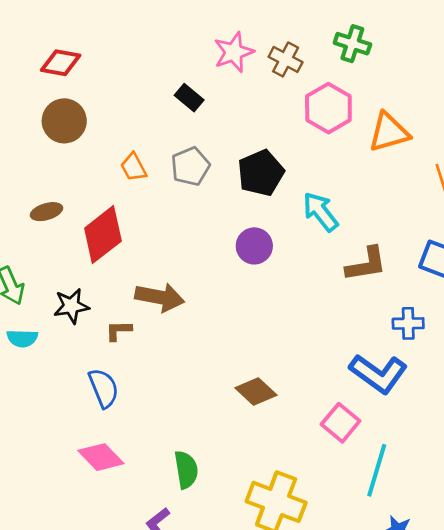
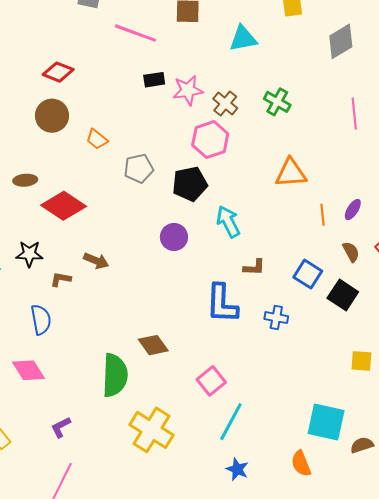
black rectangle: (189, 98) -> (154, 80), moved, turned -60
pink hexagon: (328, 108) -> (210, 140), moved
orange trapezoid: (133, 167) -> (97, 139), moved, turned -35
red diamond: (103, 235) -> (64, 206), turned 60
brown L-shape: (366, 264) -> (254, 267), size x0.7
brown arrow: (160, 297) -> (96, 261), size x0.7
blue L-shape: (378, 374) -> (222, 304), moved, turned 45
green semicircle: (186, 470) -> (115, 375), moved, size x1.5

